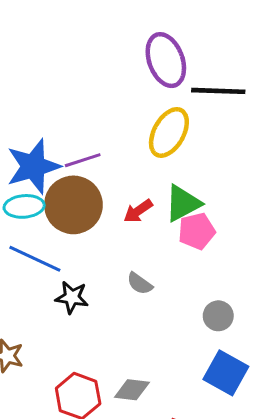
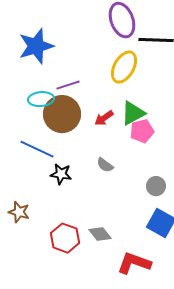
blue star: (33, 166) -> (36, 46), moved
cyan ellipse: (24, 206) -> (41, 99), moved
gray diamond: (132, 390) -> (100, 234), turned 45

